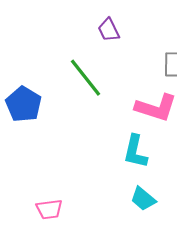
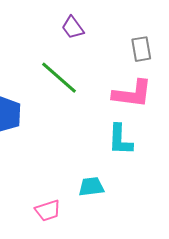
cyan trapezoid: (143, 199) -> (91, 187), moved, turned 144

